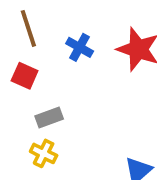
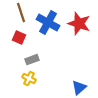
blue cross: (80, 47) -> (48, 23), size x1.6

